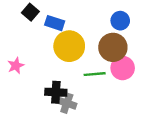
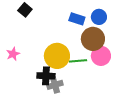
blue rectangle: (55, 23) -> (77, 19), moved
yellow circle: (69, 46) -> (57, 56), moved
gray cross: (67, 103) -> (55, 85), turned -35

